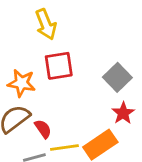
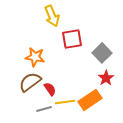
red square: (59, 66) -> (72, 39), moved

